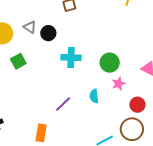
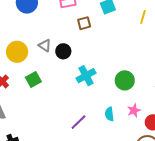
cyan cross: (71, 58) -> (86, 76), turned -30
pink star: (119, 84) -> (134, 110), moved

